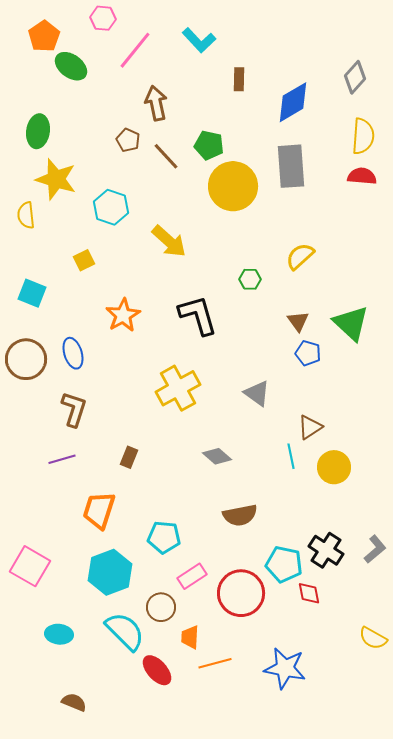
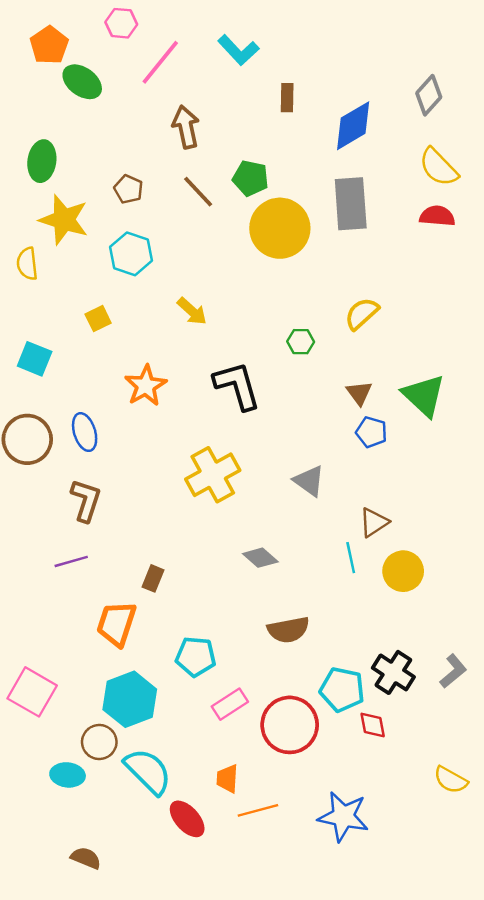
yellow semicircle: (363, 136) -> (439, 167), turned 132
brown pentagon: (128, 140) -> (129, 189), moved
yellow arrow: (169, 241) -> (192, 311), moved, size x0.7
brown rectangle: (129, 457) -> (153, 578), moved
brown circle: (161, 607) -> (99, 742), moved

